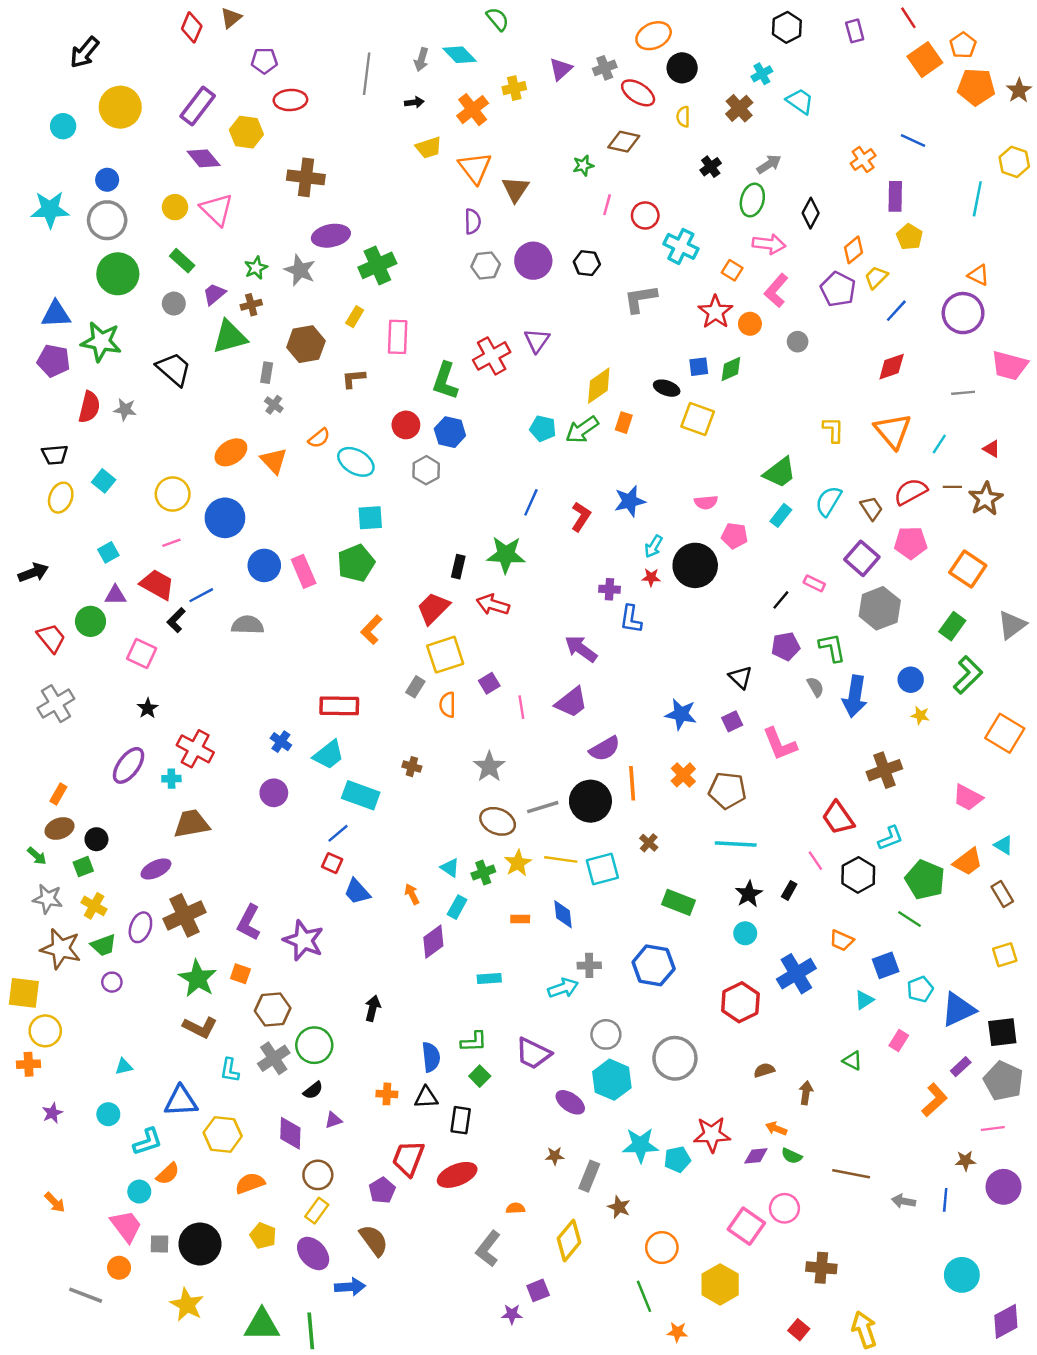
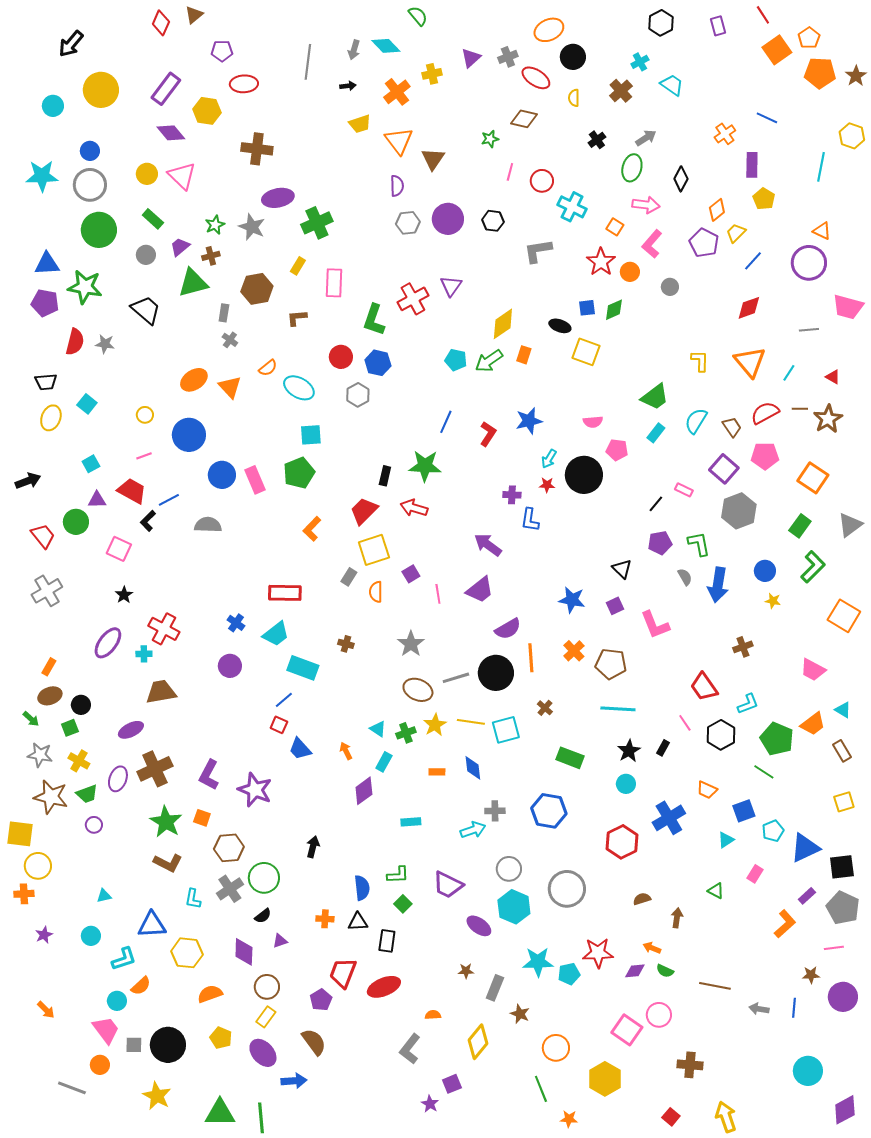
yellow circle: (173, 494) -> (145, 415), size x0.6
brown cross: (884, 770) -> (743, 647), size x0.7
purple star: (512, 1314) -> (430, 1104), turned 30

